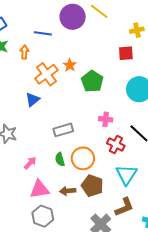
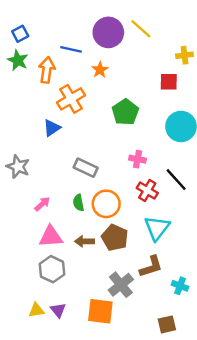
orange arrow: (24, 52) -> (47, 70), size x1.5
orange star: (70, 65) -> (100, 70), moved
gray rectangle: (63, 130) -> (86, 168), turned 36

